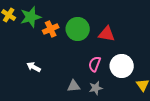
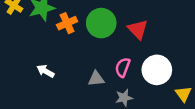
red triangle: (107, 34) -> (138, 29), turned 36
gray triangle: (74, 86) -> (96, 79), moved

